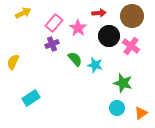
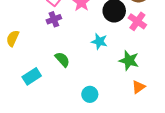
green semicircle: (75, 59) -> (62, 59), moved
cyan circle: (117, 108) -> (90, 94), moved
orange triangle: (141, 113) -> (138, 87), moved

